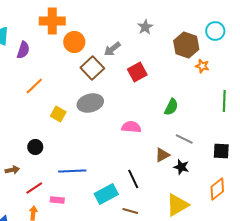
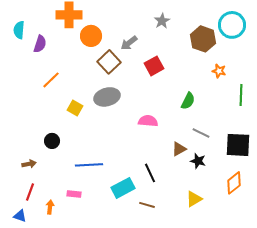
cyan circle: (215, 31) -> (232, 25), size x1.4
orange star: (202, 66) -> (219, 71), moved
black square: (221, 151) -> (238, 145), size x1.5
red line: (34, 188) -> (30, 192), moved, turned -36
yellow triangle: (177, 205) -> (194, 199), size x0.7

